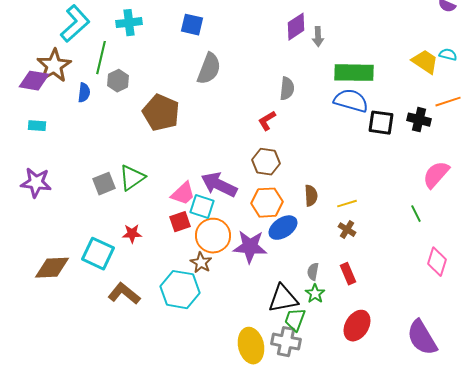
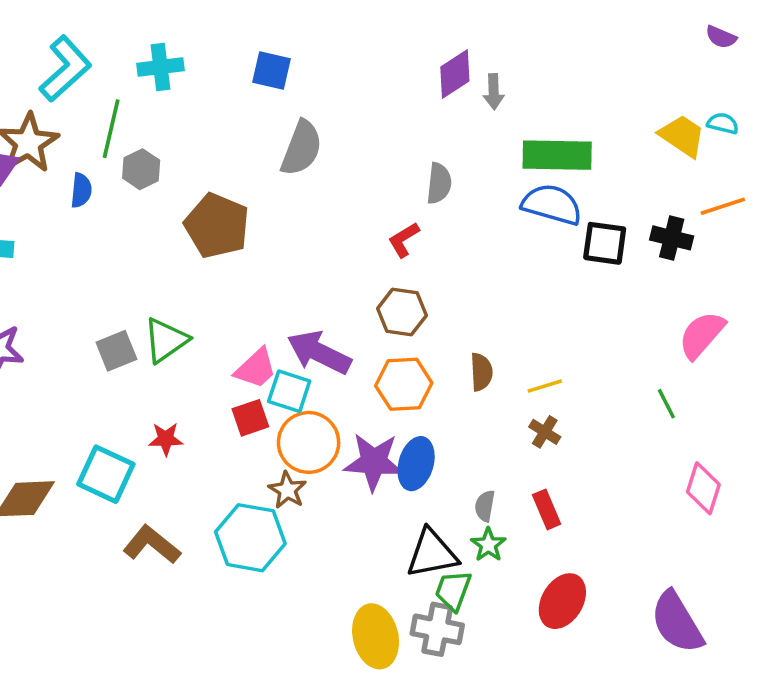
blue ellipse: (283, 228) -> (416, 464), moved, turned -40

